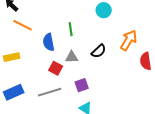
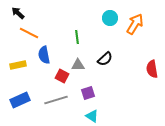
orange arrow: (129, 40) -> (135, 24), moved
blue semicircle: (49, 42) -> (44, 55), moved

